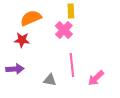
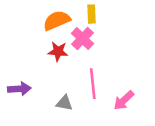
orange semicircle: (31, 18) -> (57, 20), moved
red star: (22, 40) -> (58, 51), moved

